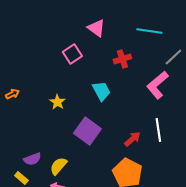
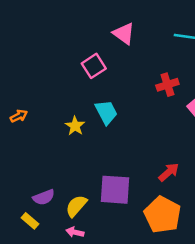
red cross: (122, 59) -> (167, 85), moved
cyan trapezoid: (101, 91) -> (106, 112), moved
purple square: (87, 131) -> (115, 190), moved, turned -32

